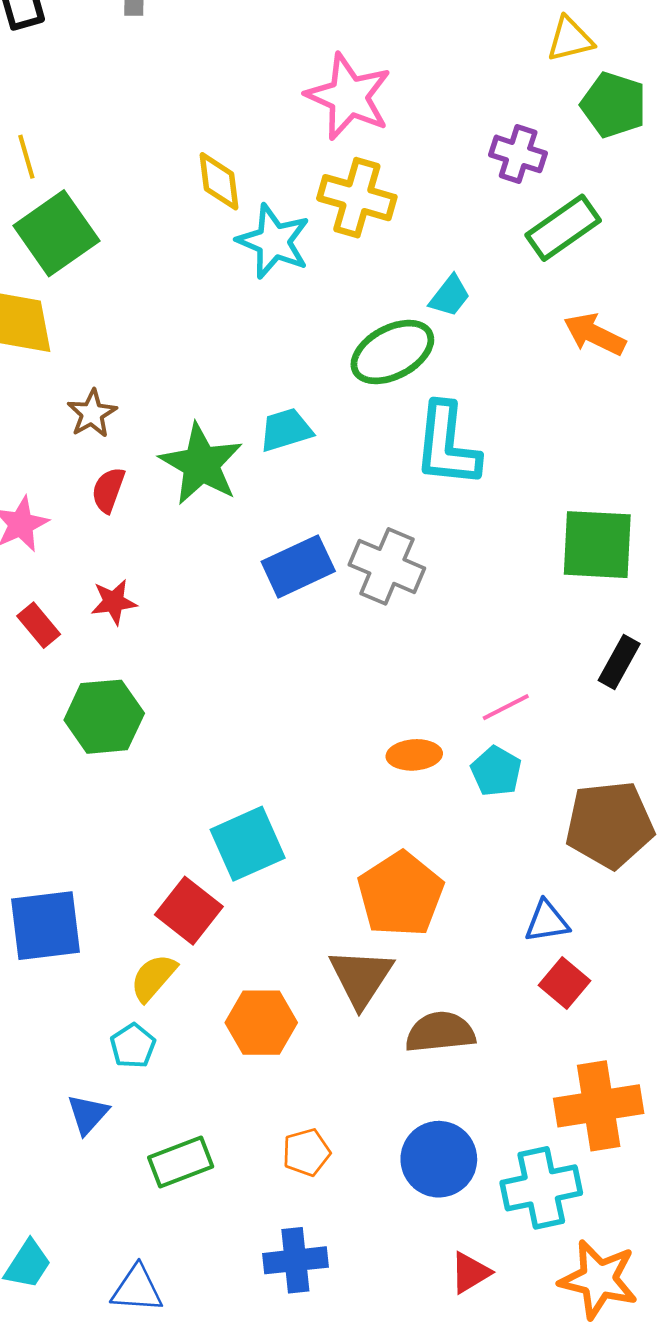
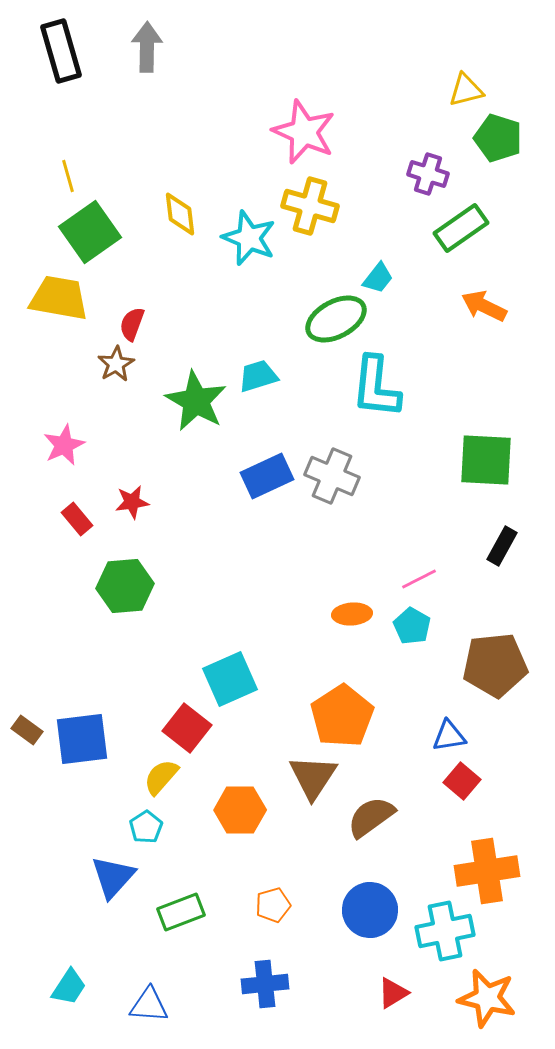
yellow diamond: (219, 181) -> (180, 214), moved
red semicircle: (108, 490) -> (132, 324), moved
brown semicircle: (440, 1032) -> (371, 817), turned -30
blue triangle: (88, 1114) -> (113, 877), size x1.4

